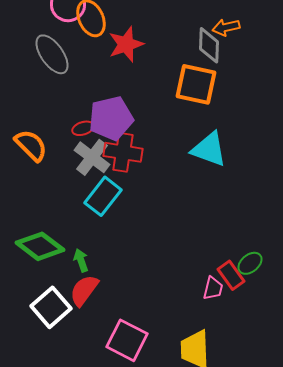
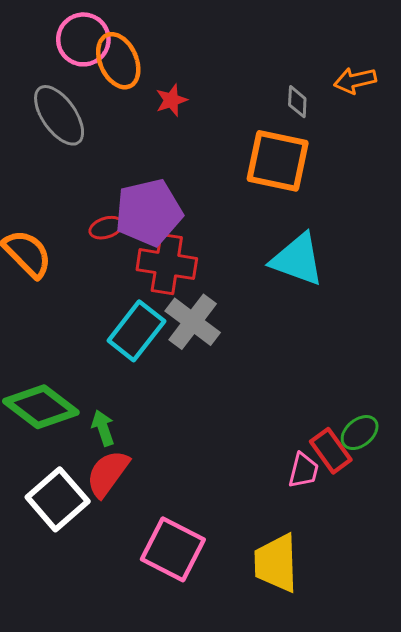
orange arrow: (226, 27) -> (355, 80), moved
red star: (126, 44) -> (171, 100), size x0.6
gray diamond: (209, 45) -> (297, 102), size x0.6
gray cross: (92, 157) -> (193, 322), moved

